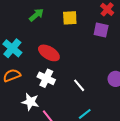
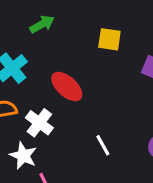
green arrow: (36, 15) -> (42, 24), moved
white cross: (46, 78) -> (39, 123), moved

